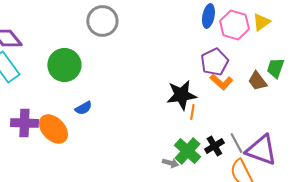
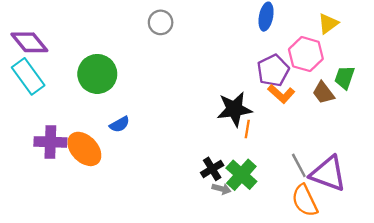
gray circle: (102, 21) -> (161, 22), moved, size x0.7
pink hexagon: (234, 25) -> (306, 54), moved
black cross: (214, 146) -> (212, 169), moved

